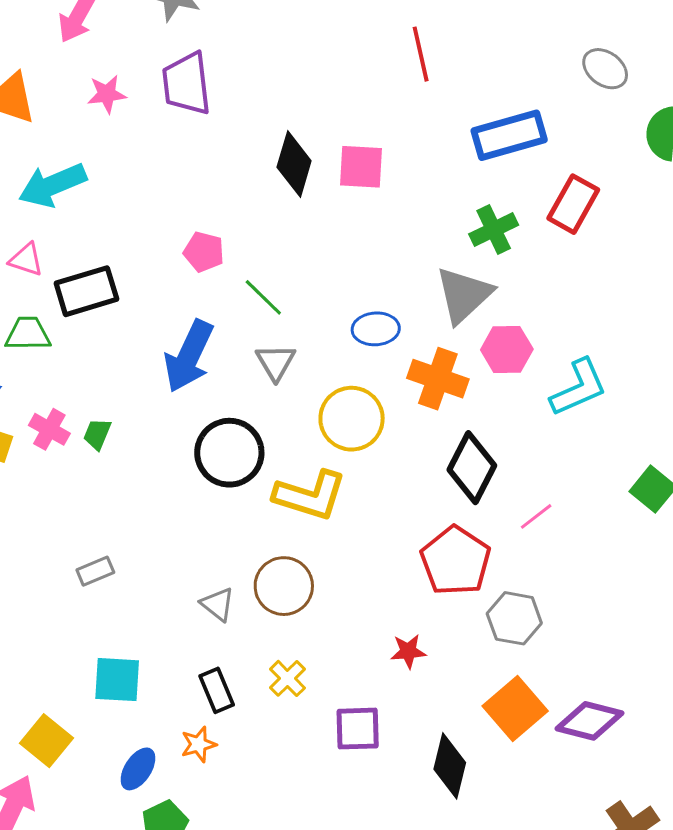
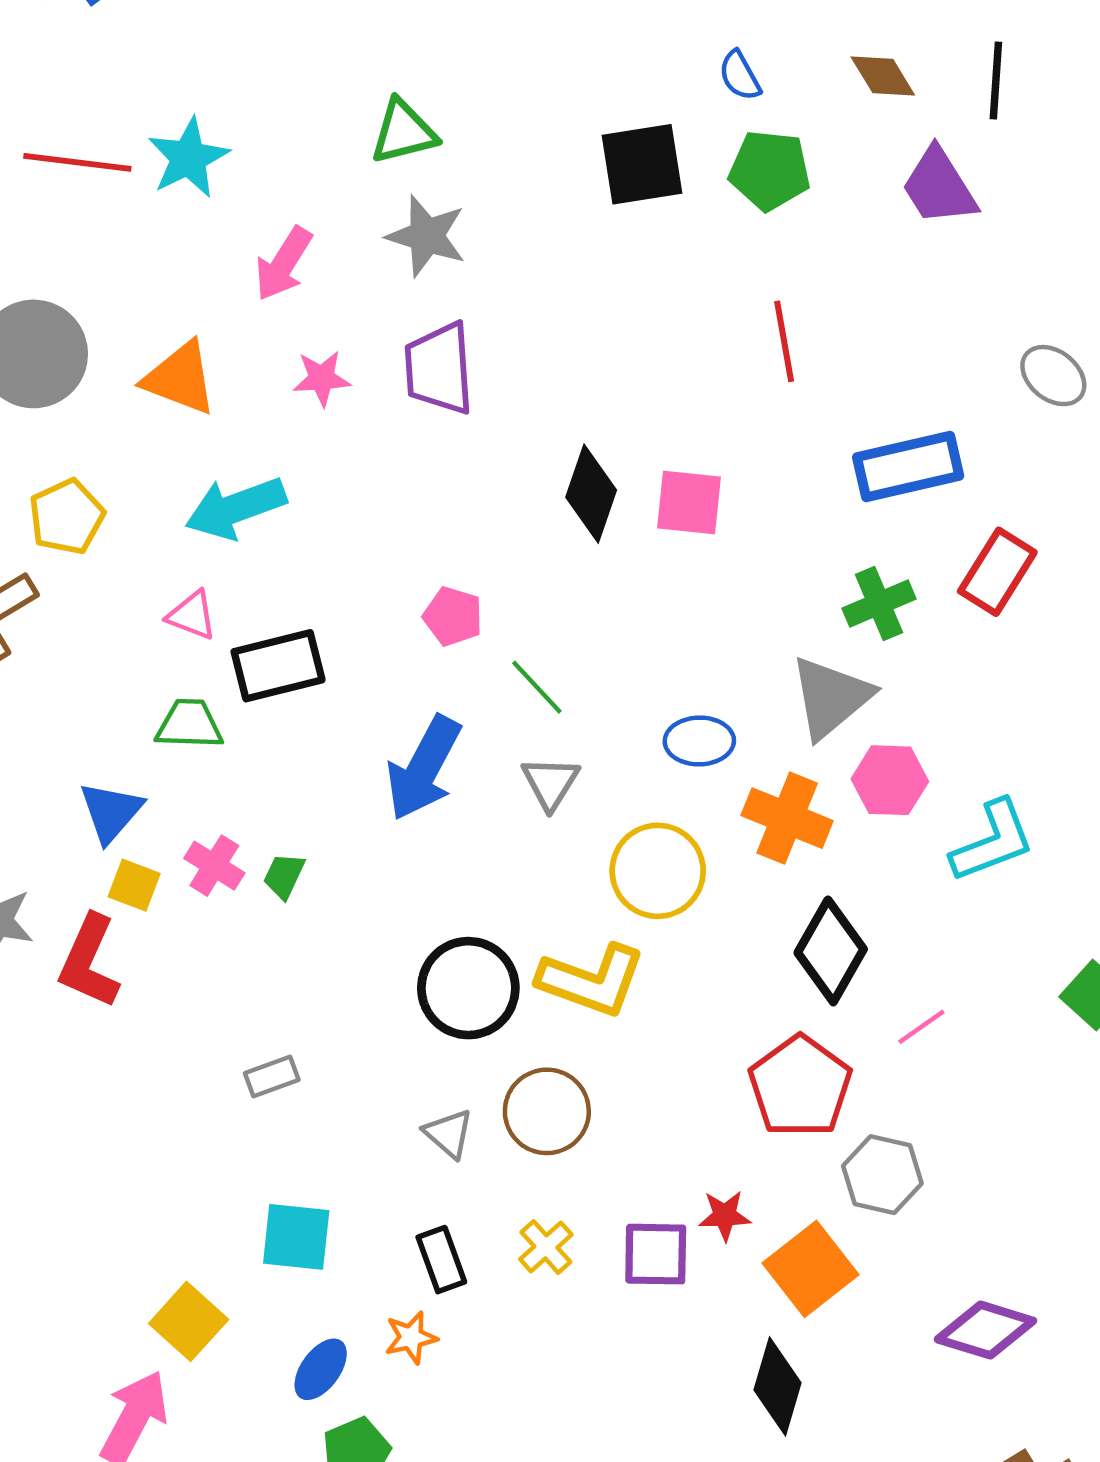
black circle: (229, 453) -> (468, 988), moved
orange square: (515, 709) -> (811, 1269), moved
purple square: (358, 729) -> (656, 1254), moved

